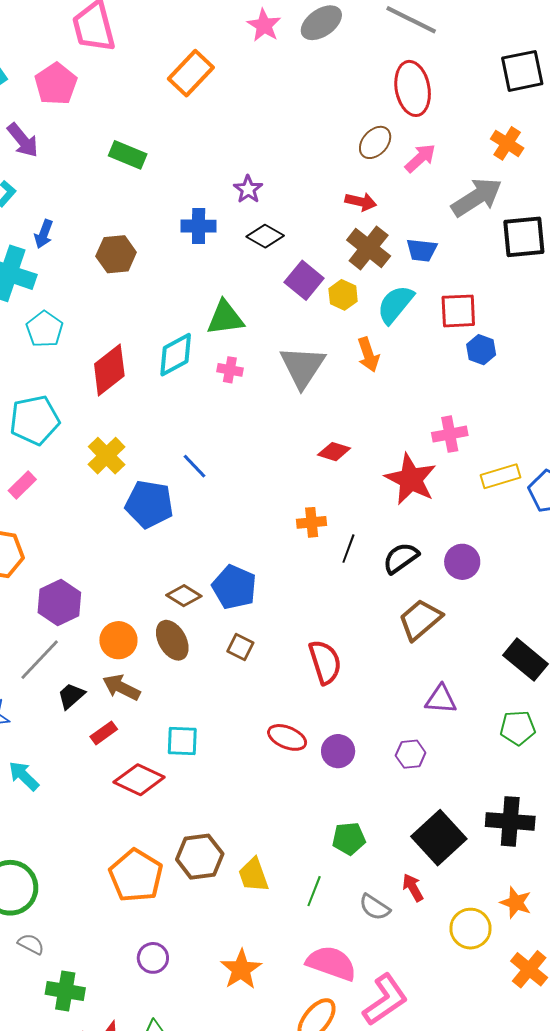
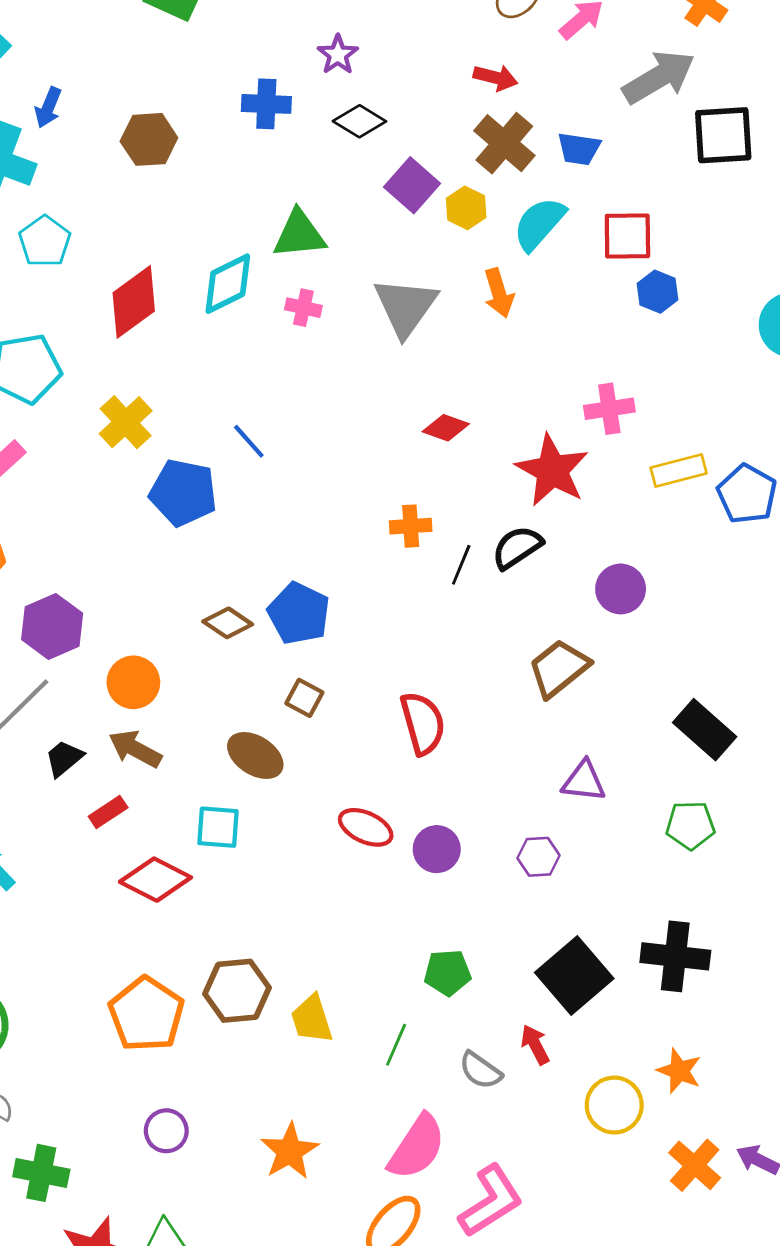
black semicircle: (401, 558) -> (517, 547), moved
brown ellipse: (172, 640) -> (255, 755), moved, turned -30
pink semicircle: (331, 963) -> (417, 1147), turned 102

